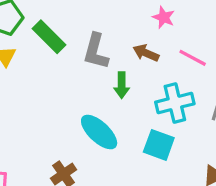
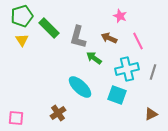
pink line: (193, 58) -> (138, 41), turned 36
green arrow: (122, 85) -> (94, 58), turned 126

